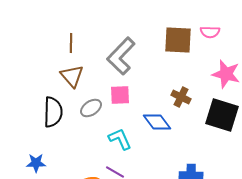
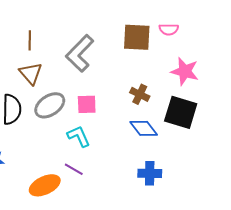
pink square: (120, 95) -> (87, 104), moved
gray ellipse: (91, 108) -> (50, 105), size x1.4
blue diamond: (157, 122) -> (144, 128), moved

